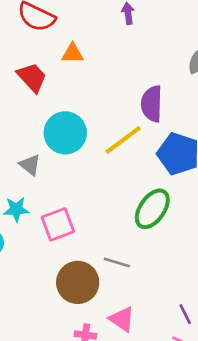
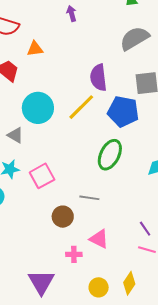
brown circle: (78, 282) -> (63, 217), size x0.7

